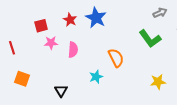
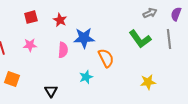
blue star: (96, 18) -> (84, 38), moved, turned -30
red square: (41, 26) -> (31, 17), moved
pink star: (51, 43) -> (30, 45), moved

